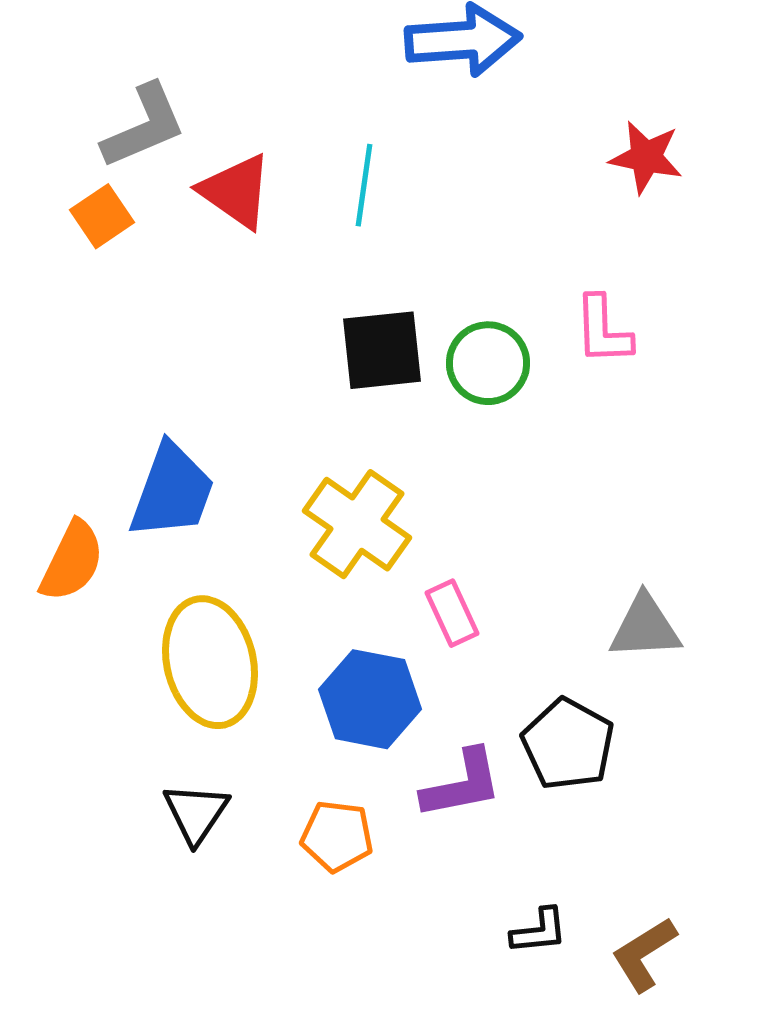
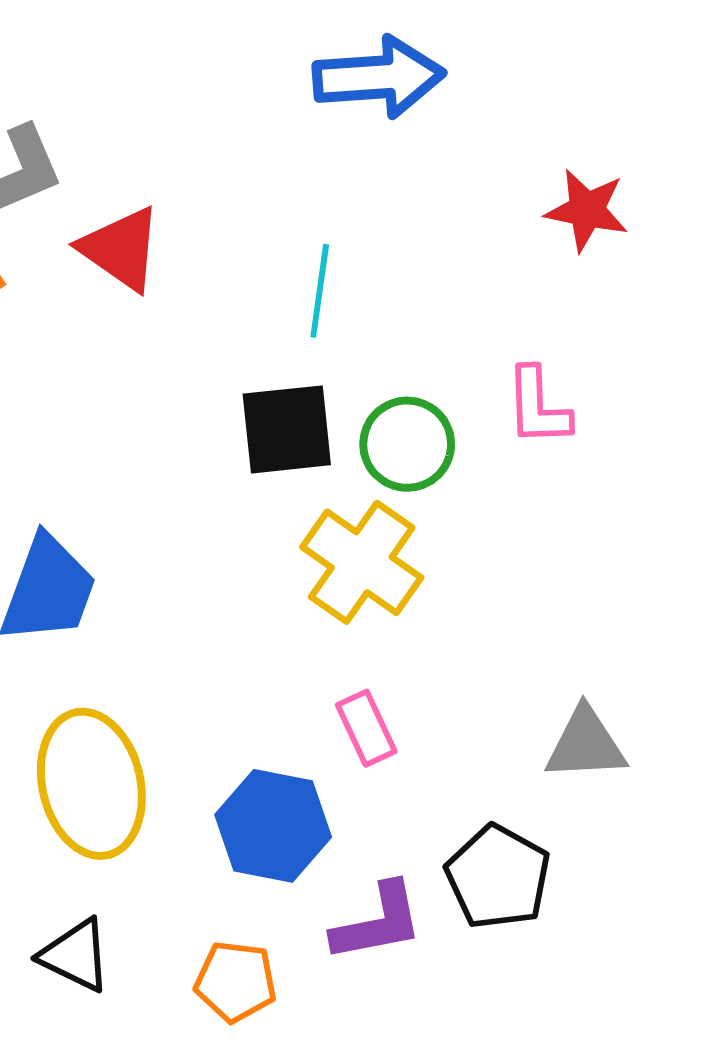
cyan line: (364, 185) -> (320, 291), moved
yellow cross: (357, 524) -> (362, 562), moved
black triangle: (196, 813) -> (75, 955), turned -38

